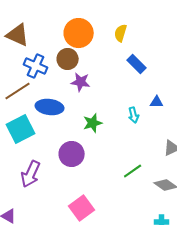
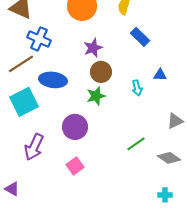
brown circle: (68, 59) -> (101, 72), moved
purple star: (81, 82) -> (93, 48), moved, turned -30
pink square: (82, 208) -> (75, 166), moved, size x0.7

